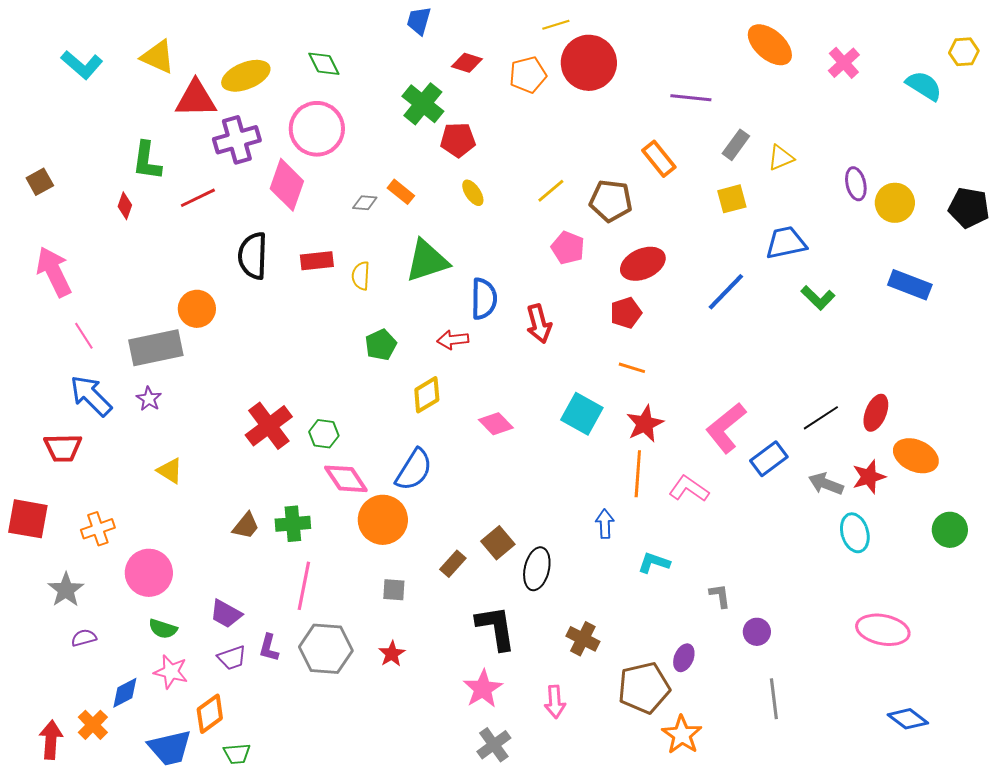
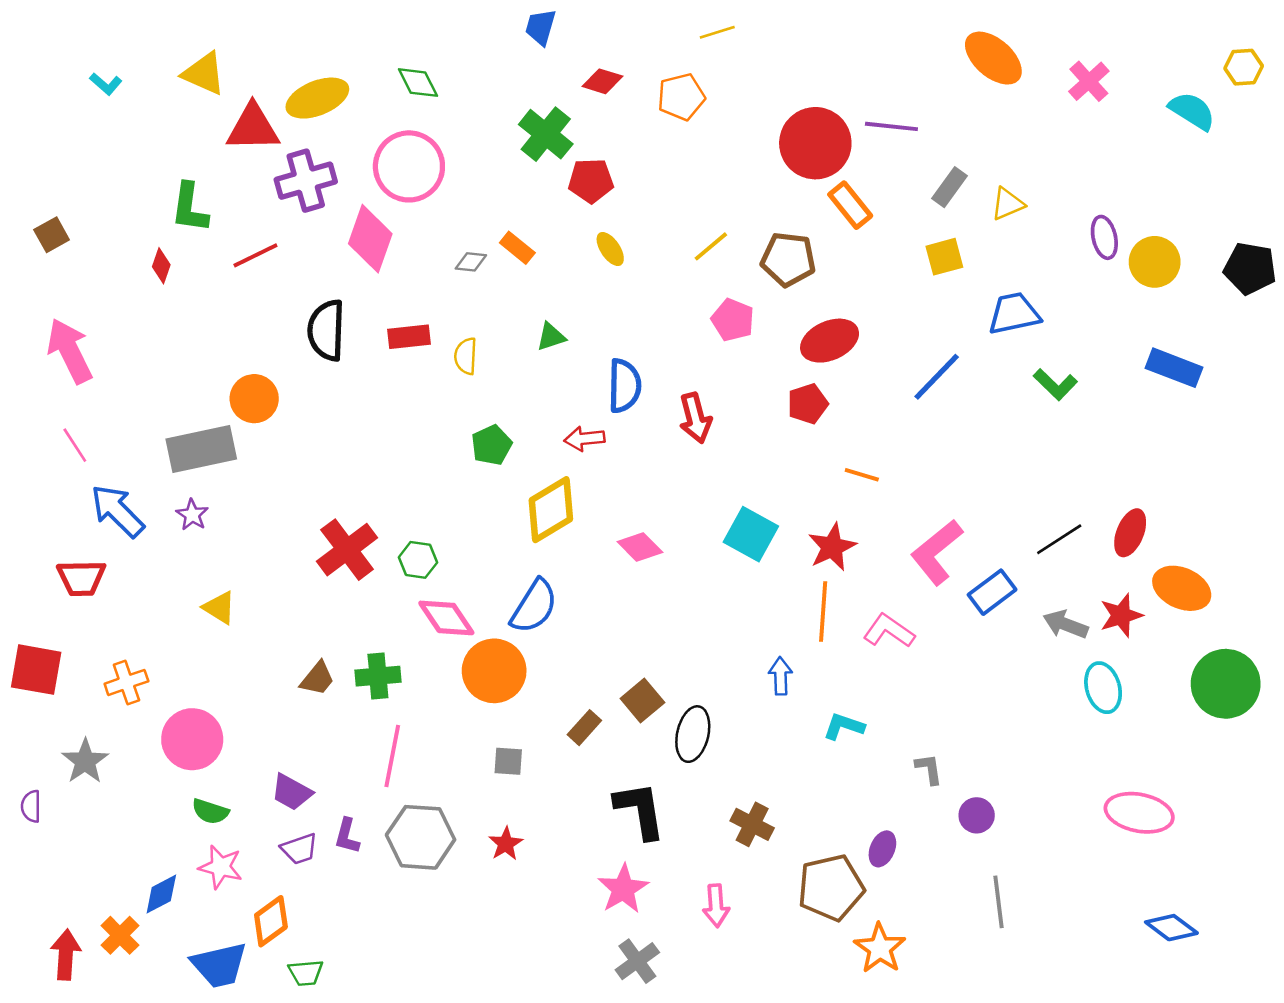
red circle: (589, 63) -> (815, 143), moved
cyan L-shape: (82, 65) -> (106, 84), size x0.6
green triangle: (427, 261) -> (551, 337), size x0.5
pink line: (84, 336) -> (75, 445), moved
orange line: (632, 368) -> (862, 475), moved
yellow diamond: (427, 395) -> (551, 510), size x1.4
green circle: (950, 530) -> (1226, 684), size x1.5
purple semicircle: (84, 638) -> (31, 806), moved, turned -75

